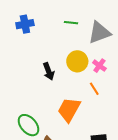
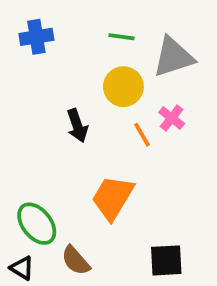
yellow circle: (77, 61) -> (123, 87), moved
orange line: (94, 89) -> (142, 135), moved

